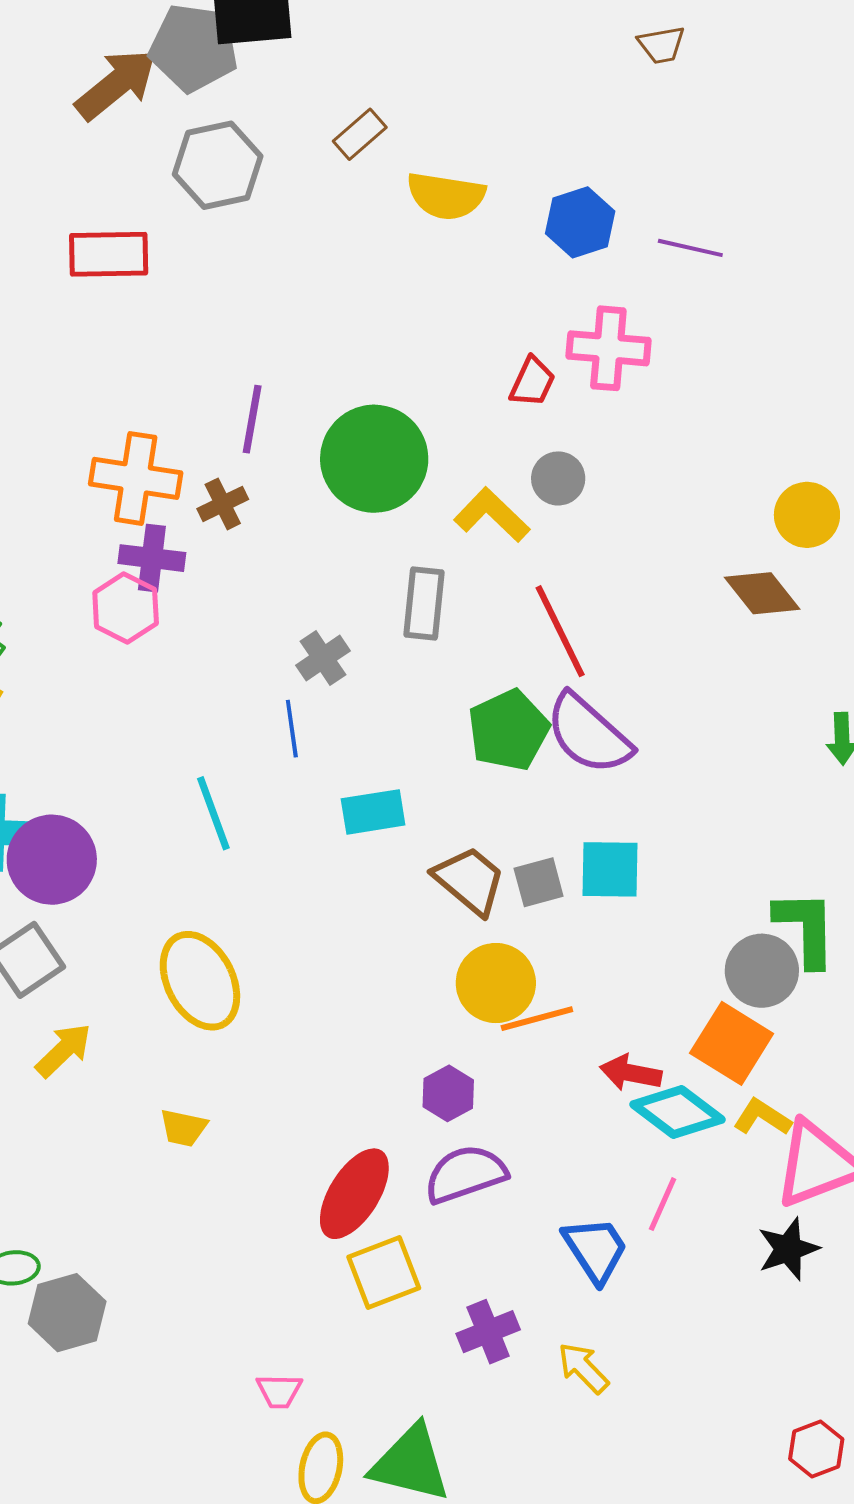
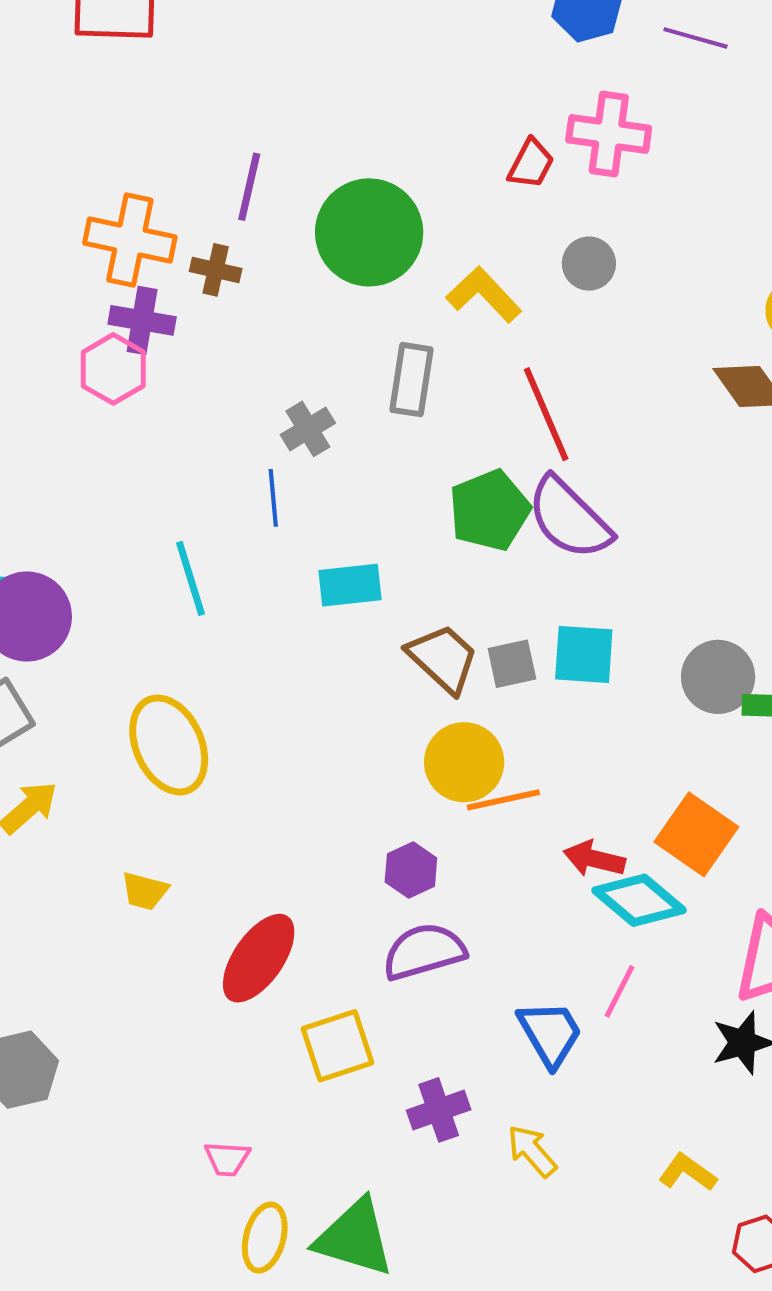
gray circle: (558, 478) -> (589, 264), moved
brown cross: (223, 504) -> (216, 270), turned 36
gray circle: (762, 971) -> (718, 677), moved
yellow L-shape: (762, 1117) -> (688, 1172), moved
red ellipse: (354, 1194) -> (259, 958), moved

